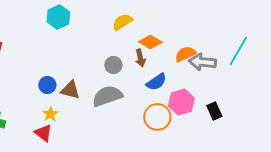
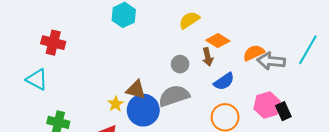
blue circle: (47, 85) -> (143, 110), moved, size x1.8
pink hexagon: (181, 102) -> (267, 105), moved
yellow star: (50, 114) -> (116, 104), moved

